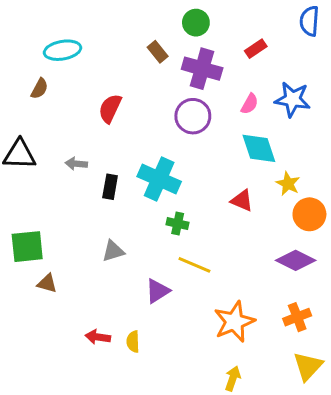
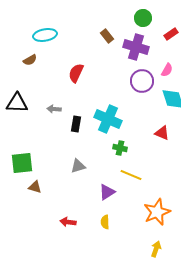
green circle: (196, 23) -> (143, 18), moved
brown semicircle: (39, 89) -> (30, 60), turned 32
purple circle: (193, 116) -> (142, 81), moved
yellow semicircle: (133, 342) -> (105, 222), moved

